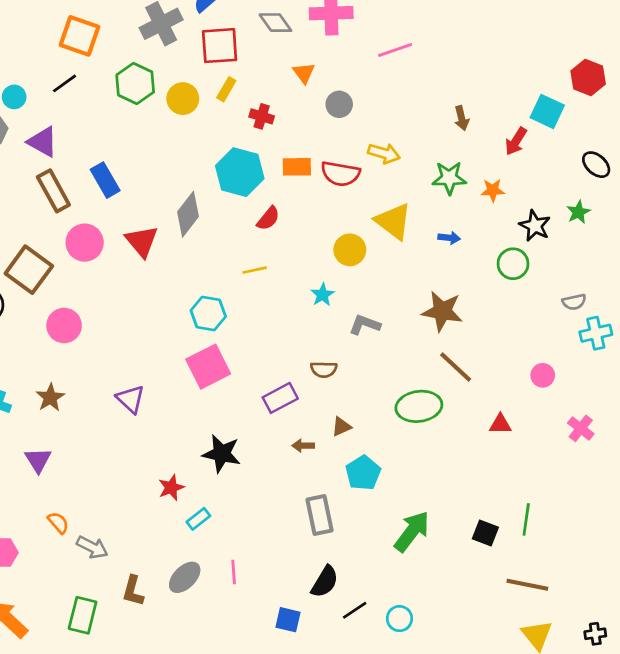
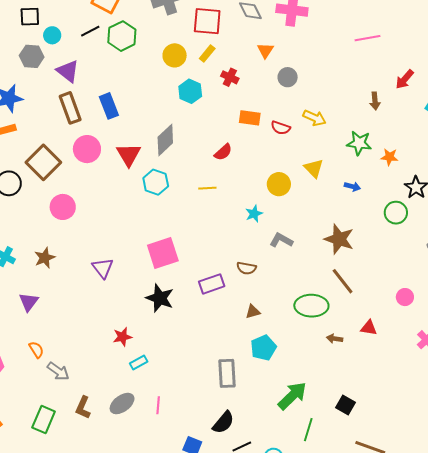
pink line: (395, 50) -> (368, 38), moved
green hexagon: (135, 84) -> (122, 36), moved
red arrow: (516, 141) -> (405, 79), moved
cyan hexagon: (240, 172) -> (190, 91), moved, size x0.7
red semicircle: (340, 174) -> (281, 128), size x0.7
yellow triangle: (393, 221) -> (314, 168), size x0.7
cyan hexagon: (208, 314) -> (156, 182), moved
brown arrow: (303, 446) -> (335, 339), moved
black star: (222, 454) -> (160, 298), moved
green line: (526, 519) -> (308, 430), moved

